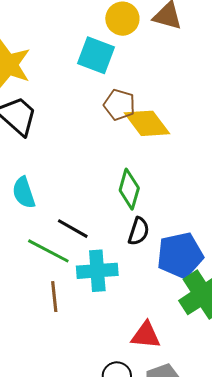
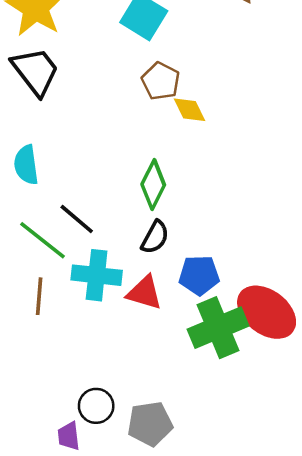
yellow diamond: (147, 123) -> (189, 110), size x0.6
blue pentagon: (180, 255) -> (199, 275), size x0.7
red triangle: (146, 335) -> (144, 293), moved

